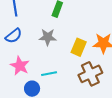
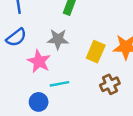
pink star: (20, 66) -> (39, 61), moved
brown cross: (90, 74) -> (110, 84), size x0.7

